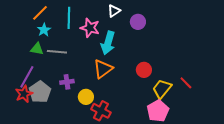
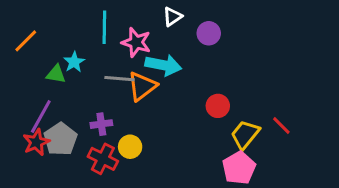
orange line: (40, 13) -> (26, 41), moved
cyan star: (44, 30) -> (74, 62), moved
cyan arrow: (108, 43) -> (163, 65), turned -95
gray line: (57, 52) -> (119, 79), moved
orange triangle: (103, 69) -> (142, 86), moved
red cross: (101, 111) -> (103, 159), moved

